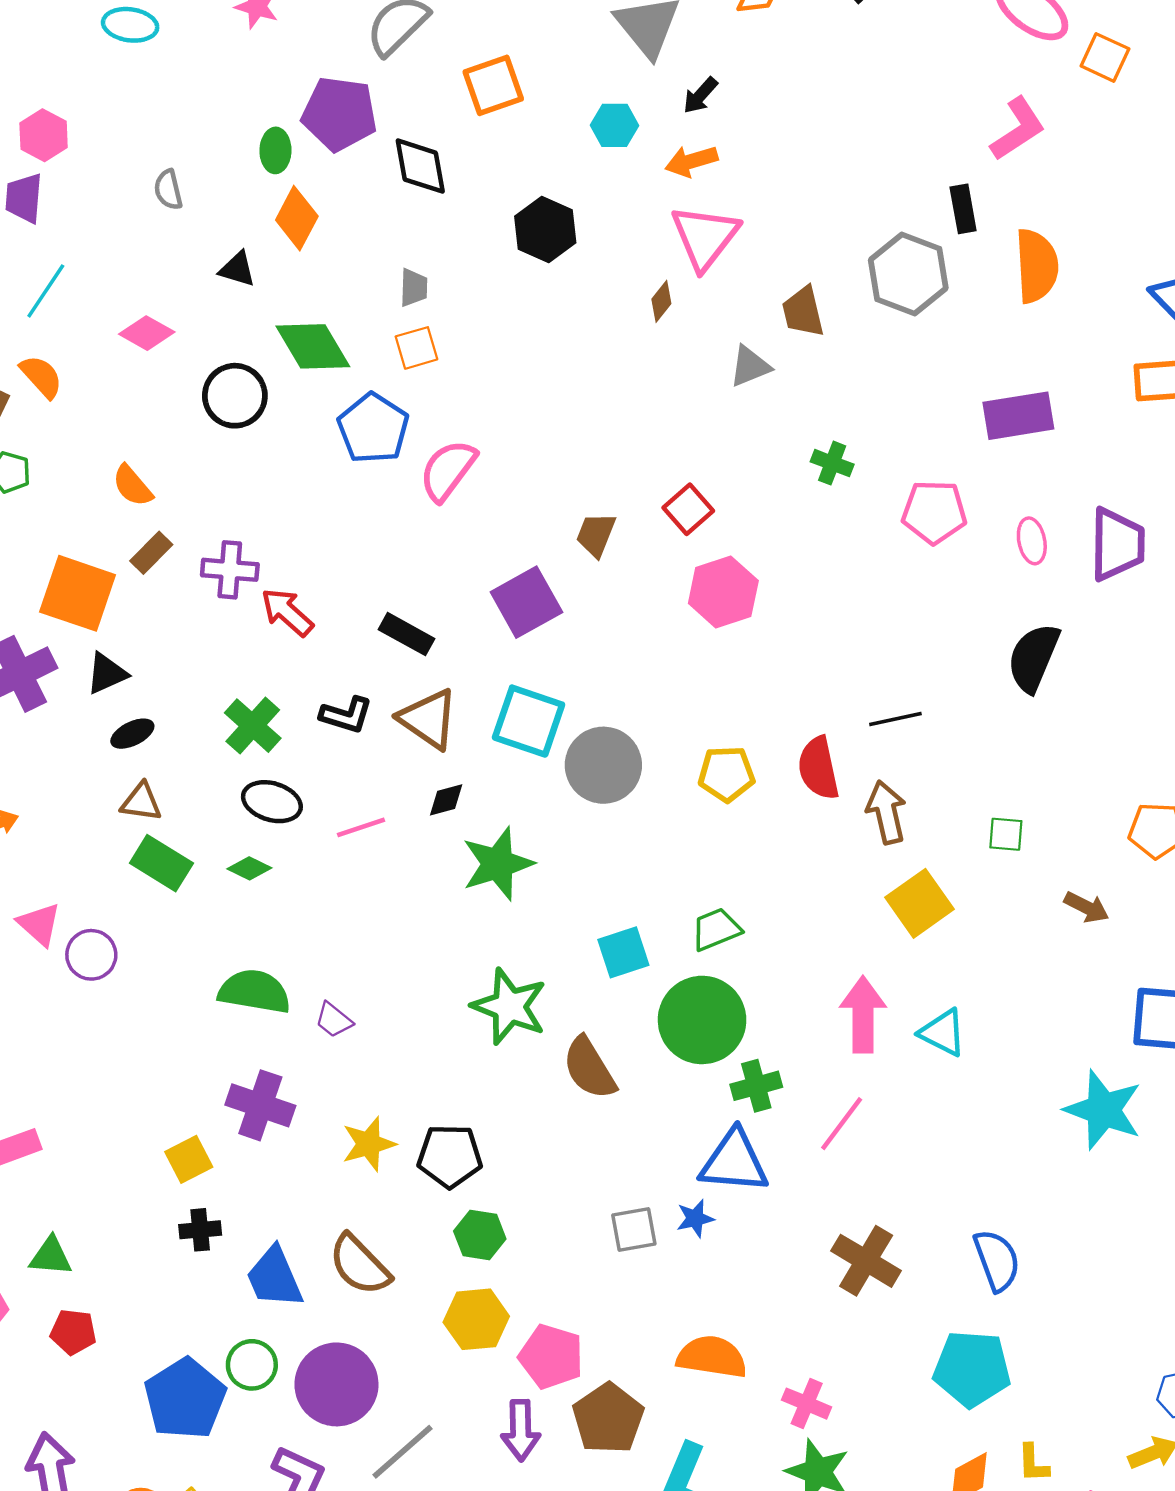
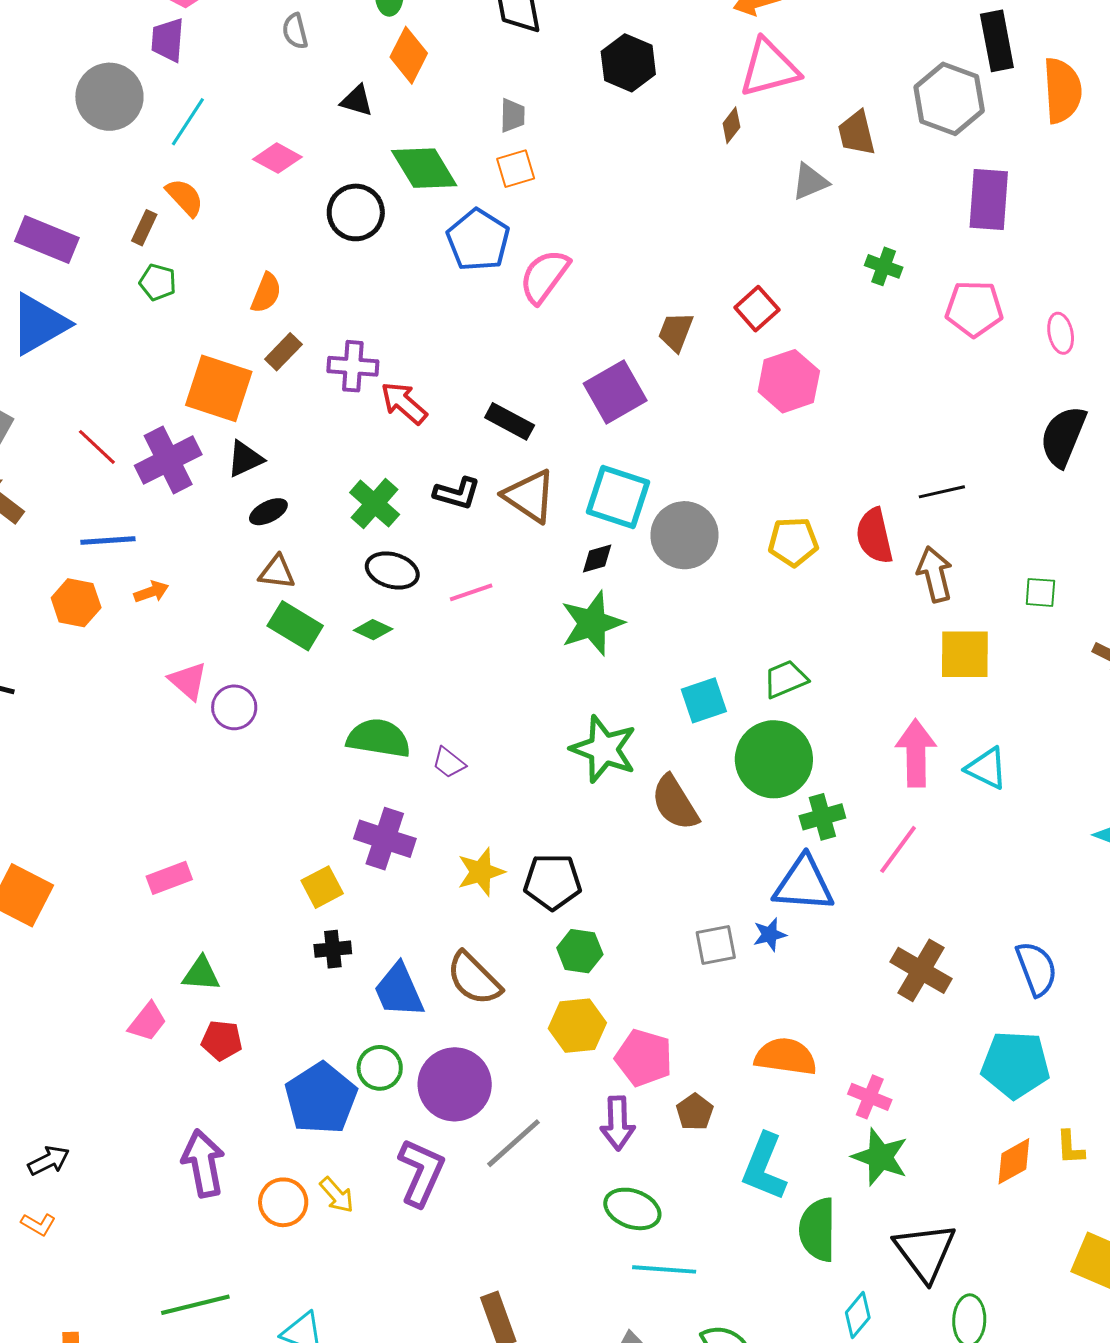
black rectangle: (963, 209) -> (997, 41), size x1.4
pink triangle: (705, 237) -> (769, 68), turned 38
purple rectangle: (1018, 416) -> (989, 200), moved, turned -76
orange semicircle: (132, 486) -> (266, 293), turned -117
black diamond: (446, 800) -> (597, 558), moved
yellow square: (919, 903) -> (965, 654), turned 36
brown pentagon: (608, 1418) -> (695, 1112), size x0.6

